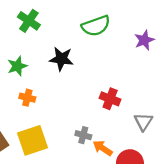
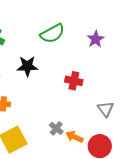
red cross: (110, 99) -> (74, 81), moved
gray cross: (83, 135) -> (56, 128), turned 32

